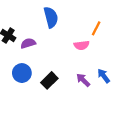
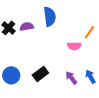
purple semicircle: (28, 43) -> (27, 27), moved
blue circle: (22, 73) -> (11, 75), moved

